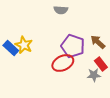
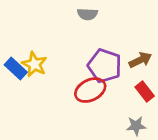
brown arrow: (98, 42) -> (140, 60), turned 112
gray star: (94, 75) -> (136, 126), moved

